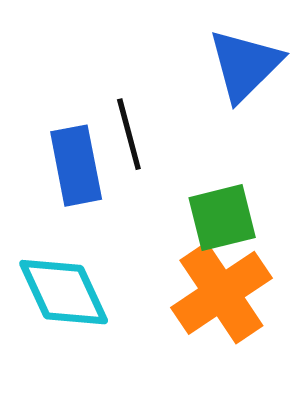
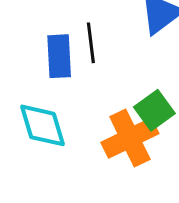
green square: (222, 218) -> (154, 110), moved, turned -30

